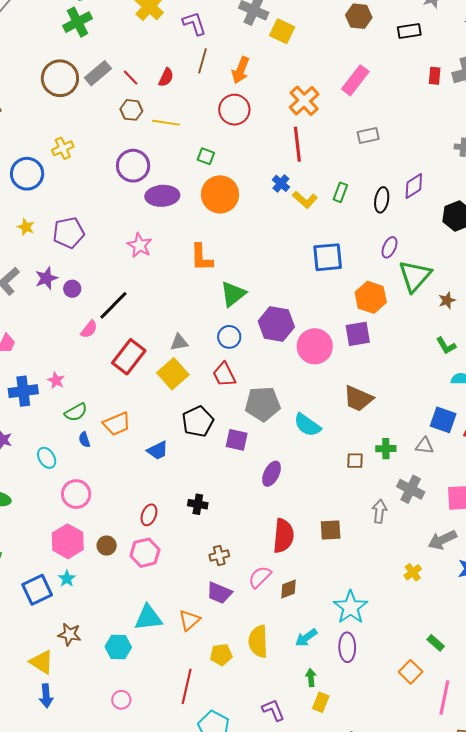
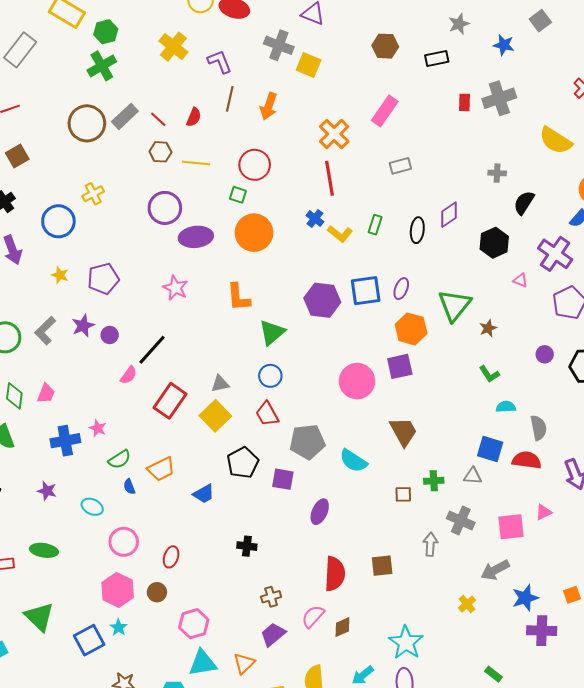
red circle: (234, 110) -> (255, 165), moved
purple ellipse: (389, 247) -> (401, 289), moved
purple hexagon: (276, 324) -> (322, 300), moved
brown trapezoid: (358, 399) -> (403, 432), turned -140
cyan ellipse: (47, 458) -> (92, 507), turned -30
red ellipse: (149, 515) -> (171, 557), moved
pink hexagon: (145, 553) -> (194, 624), moved
purple trapezoid: (219, 593) -> (273, 634), turned 120

